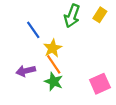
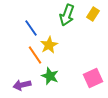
orange line: (54, 64) -> (35, 55), moved
purple arrow: (26, 71) -> (22, 85), moved

